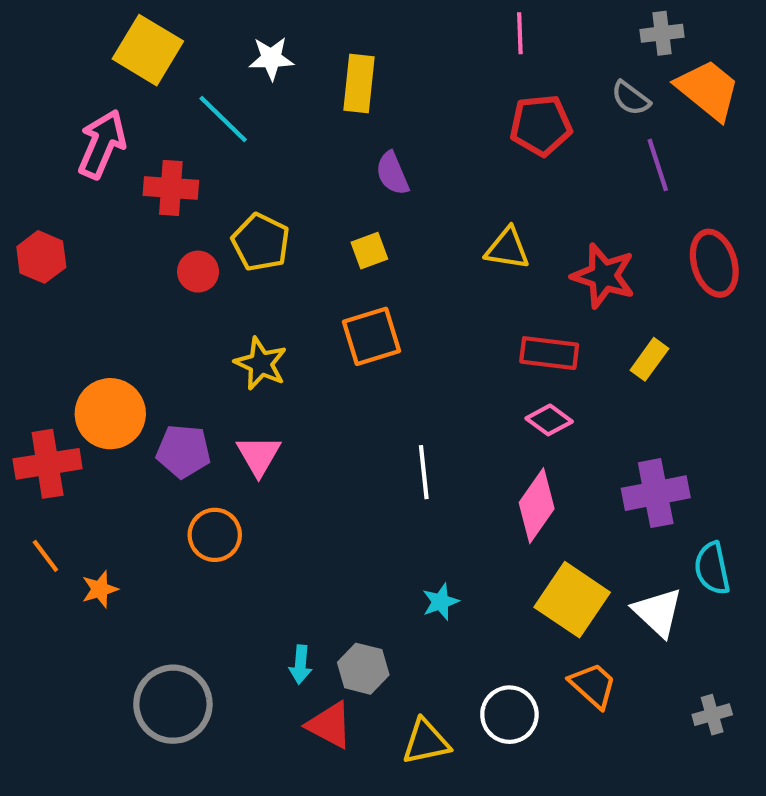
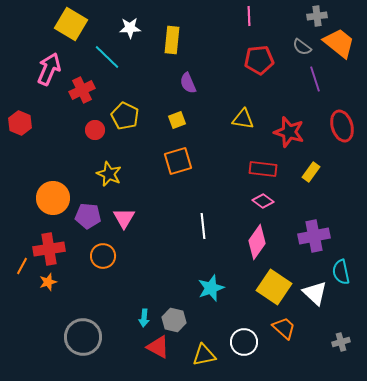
red cross: (171, 188) -> (82, 90), turned -30
yellow star: (261, 364) -> (109, 174), moved
red cross: (48, 464) -> (49, 249), moved
orange line: (45, 556) -> (22, 266), turned 66
cyan star: (440, 602) -> (211, 288), size x1.5

